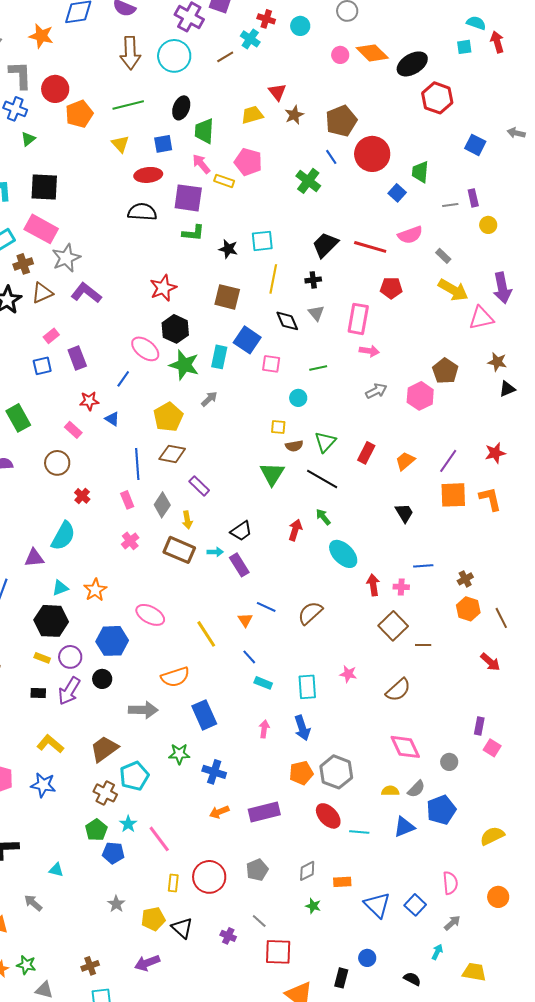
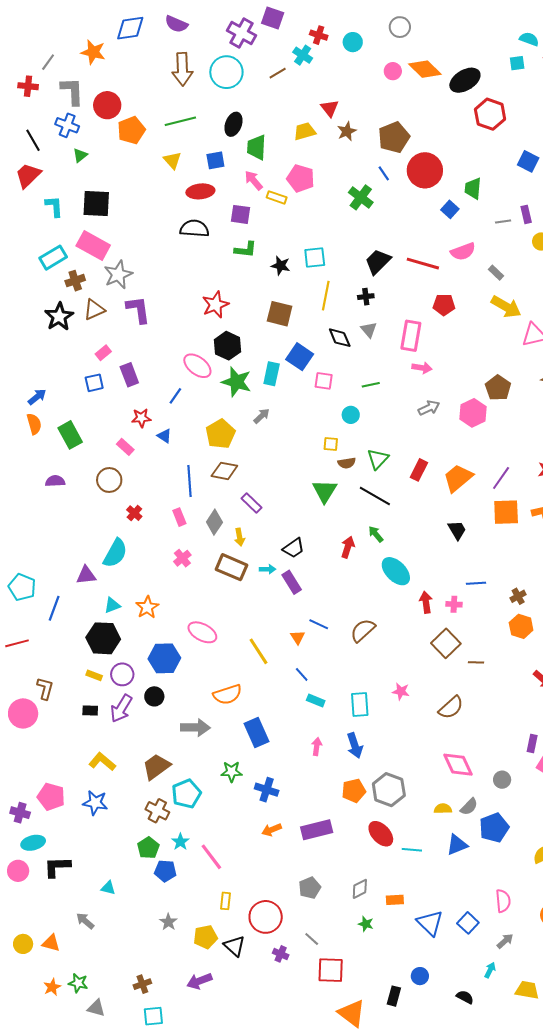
purple square: (188, 198) -> (241, 214), size x0.7
purple L-shape: (86, 293) -> (138, 310), turned 44
orange trapezoid: (405, 461) -> (458, 478), size x1.5
red circle: (209, 877) -> (266, 917), moved

